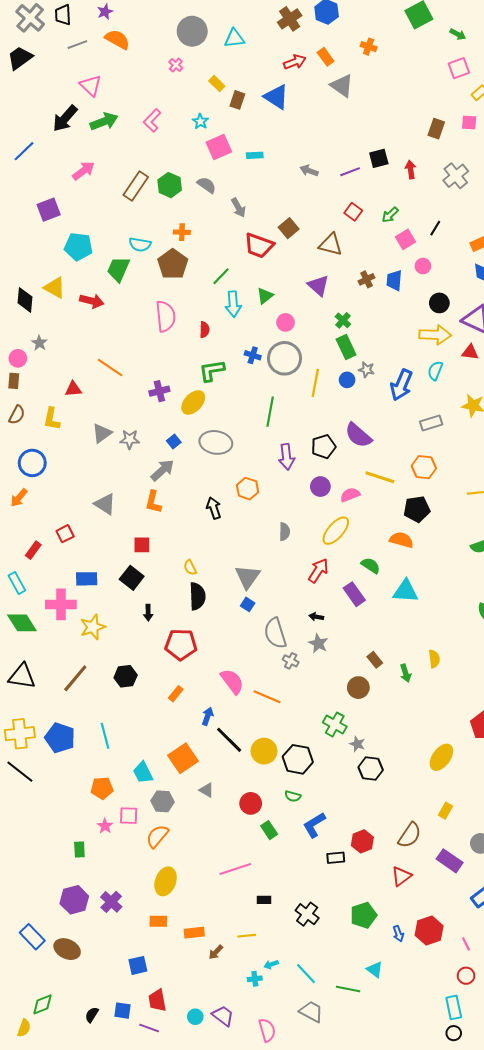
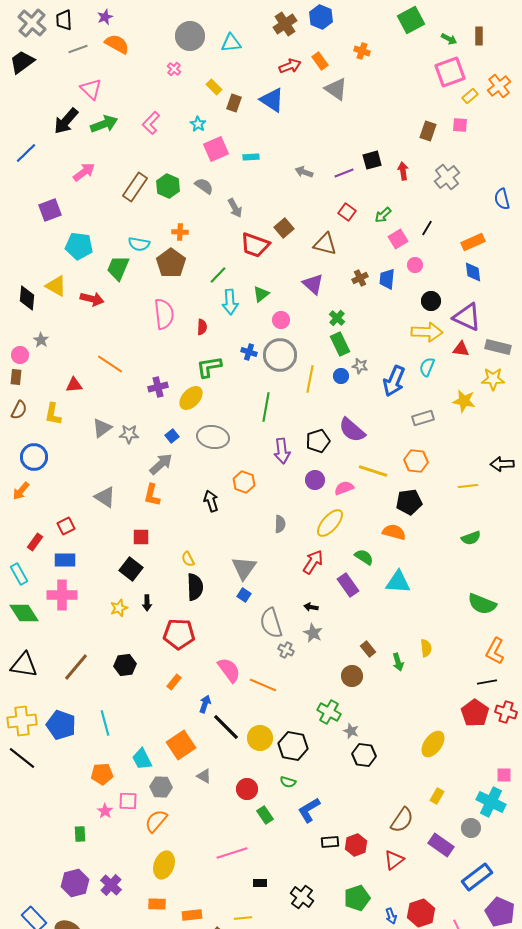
pink square: (459, 68) -> (450, 72), size x1.4
blue rectangle: (87, 579) -> (65, 560), moved
yellow star: (93, 627) -> (119, 608), moved, size x0.7
red hexagon: (362, 841) -> (356, 845), moved

